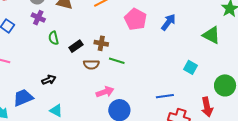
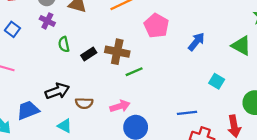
blue arrow: (168, 22) -> (196, 42), moved
brown cross: (101, 43) -> (117, 52), size x1.5
green line: (117, 61) -> (134, 72), turned -42
brown semicircle: (91, 65) -> (84, 103), moved
black arrow: (49, 80) -> (57, 91), size x1.5

